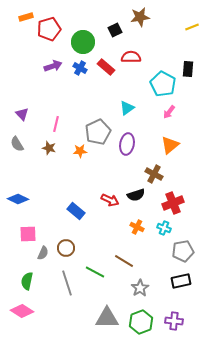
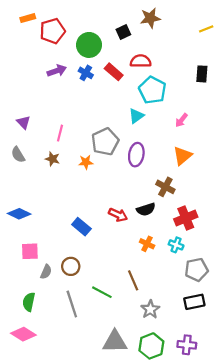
cyan pentagon: (163, 84) -> (152, 90), moved
brown line: (124, 261) -> (133, 280), turned 36

